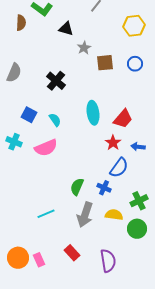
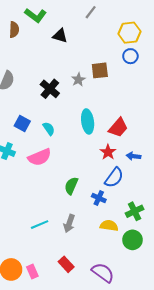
gray star: (84, 48) -> (78, 80), moved
blue circle: (135, 64) -> (130, 56), moved
green semicircle: (77, 187) -> (71, 186), moved
gray arrow: (85, 215) -> (69, 224), moved, size x0.7
purple semicircle: (108, 261) -> (103, 273), turned -45

